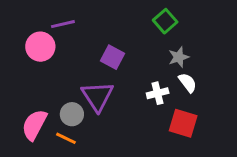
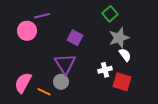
gray star: (179, 57) -> (119, 38), size x1.5
white cross: (158, 93) -> (105, 70), moved
gray circle: (72, 114) -> (61, 82), moved

